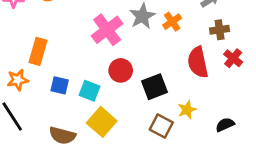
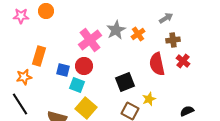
red circle: (121, 70) -> (84, 66), moved
blue square: (60, 85) -> (63, 70), moved
black semicircle: (225, 125) -> (187, 111), moved

